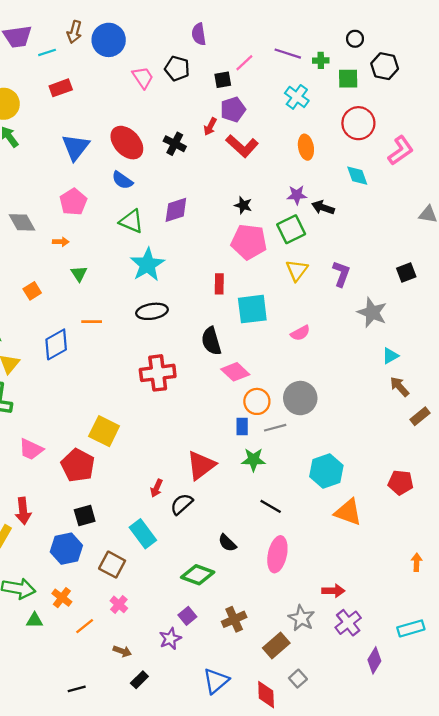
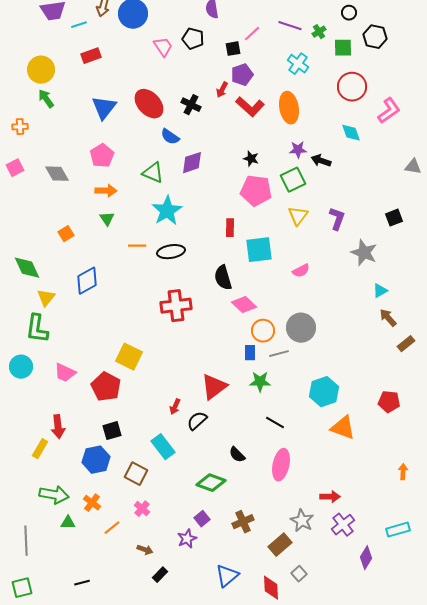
green cross: (321, 60) -> (319, 32), turned -32
orange ellipse: (306, 147) -> (289, 108), moved, size x1.4
blue semicircle: (122, 180) -> (170, 137), moved
orange arrow: (61, 242) -> (106, 191), moved, size x1.5
orange line: (92, 322) -> (137, 246), moved
black line: (77, 689) -> (82, 583), moved

